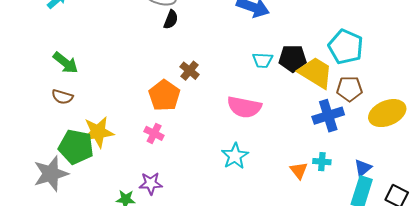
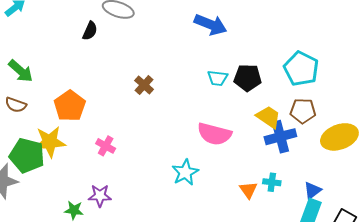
black semicircle: (171, 20) -> (90, 31), moved
yellow trapezoid: (316, 73) -> (268, 117), moved, size x0.7
orange pentagon: (164, 95) -> (70, 106), moved
pink semicircle: (244, 107) -> (214, 134), moved

